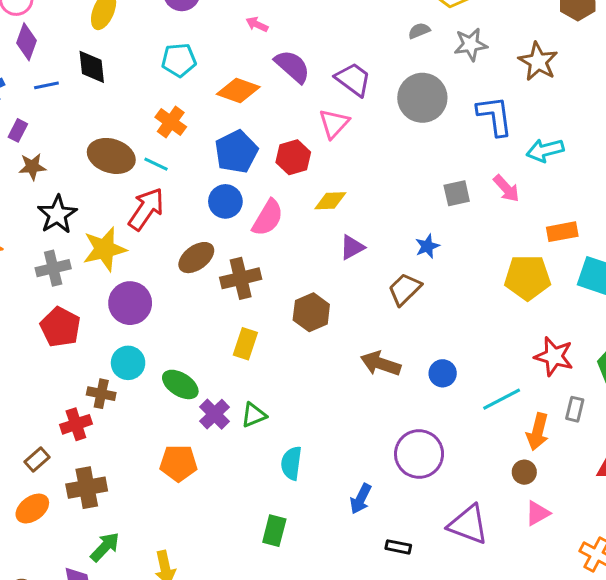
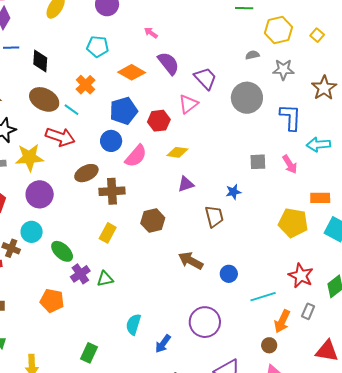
black diamond: (92, 67) -> (40, 61), moved
red arrow: (146, 209) -> (60, 137), turned 64
brown trapezoid: (405, 289) -> (214, 216), turned 110
cyan semicircle: (291, 463) -> (133, 324), moved
green rectangle: (274, 531) -> (89, 353), moved

